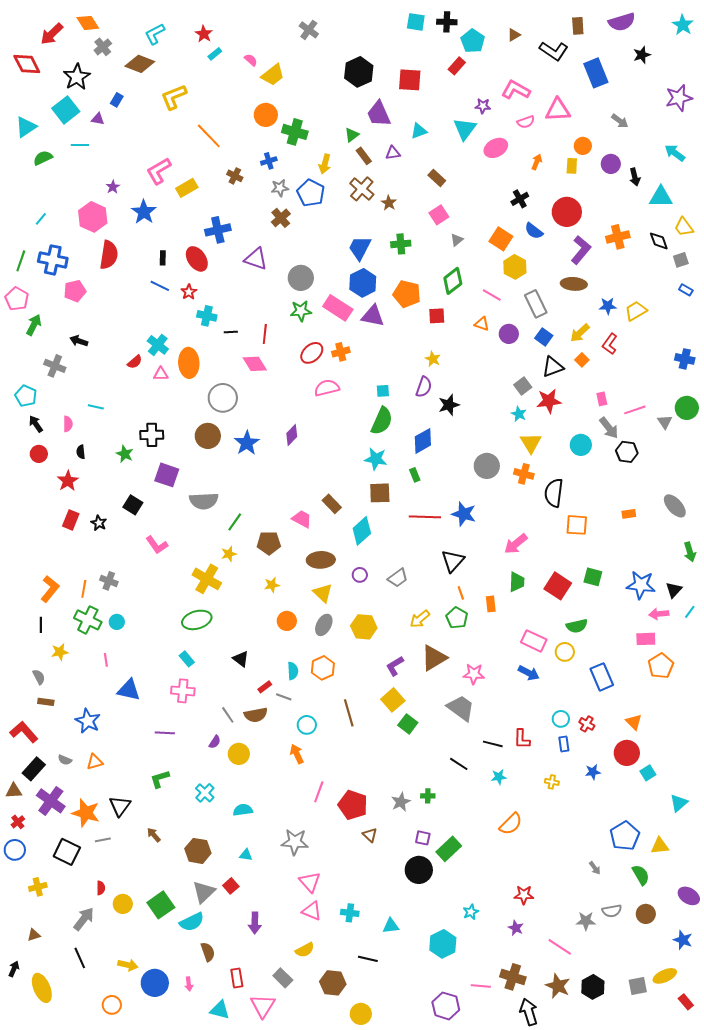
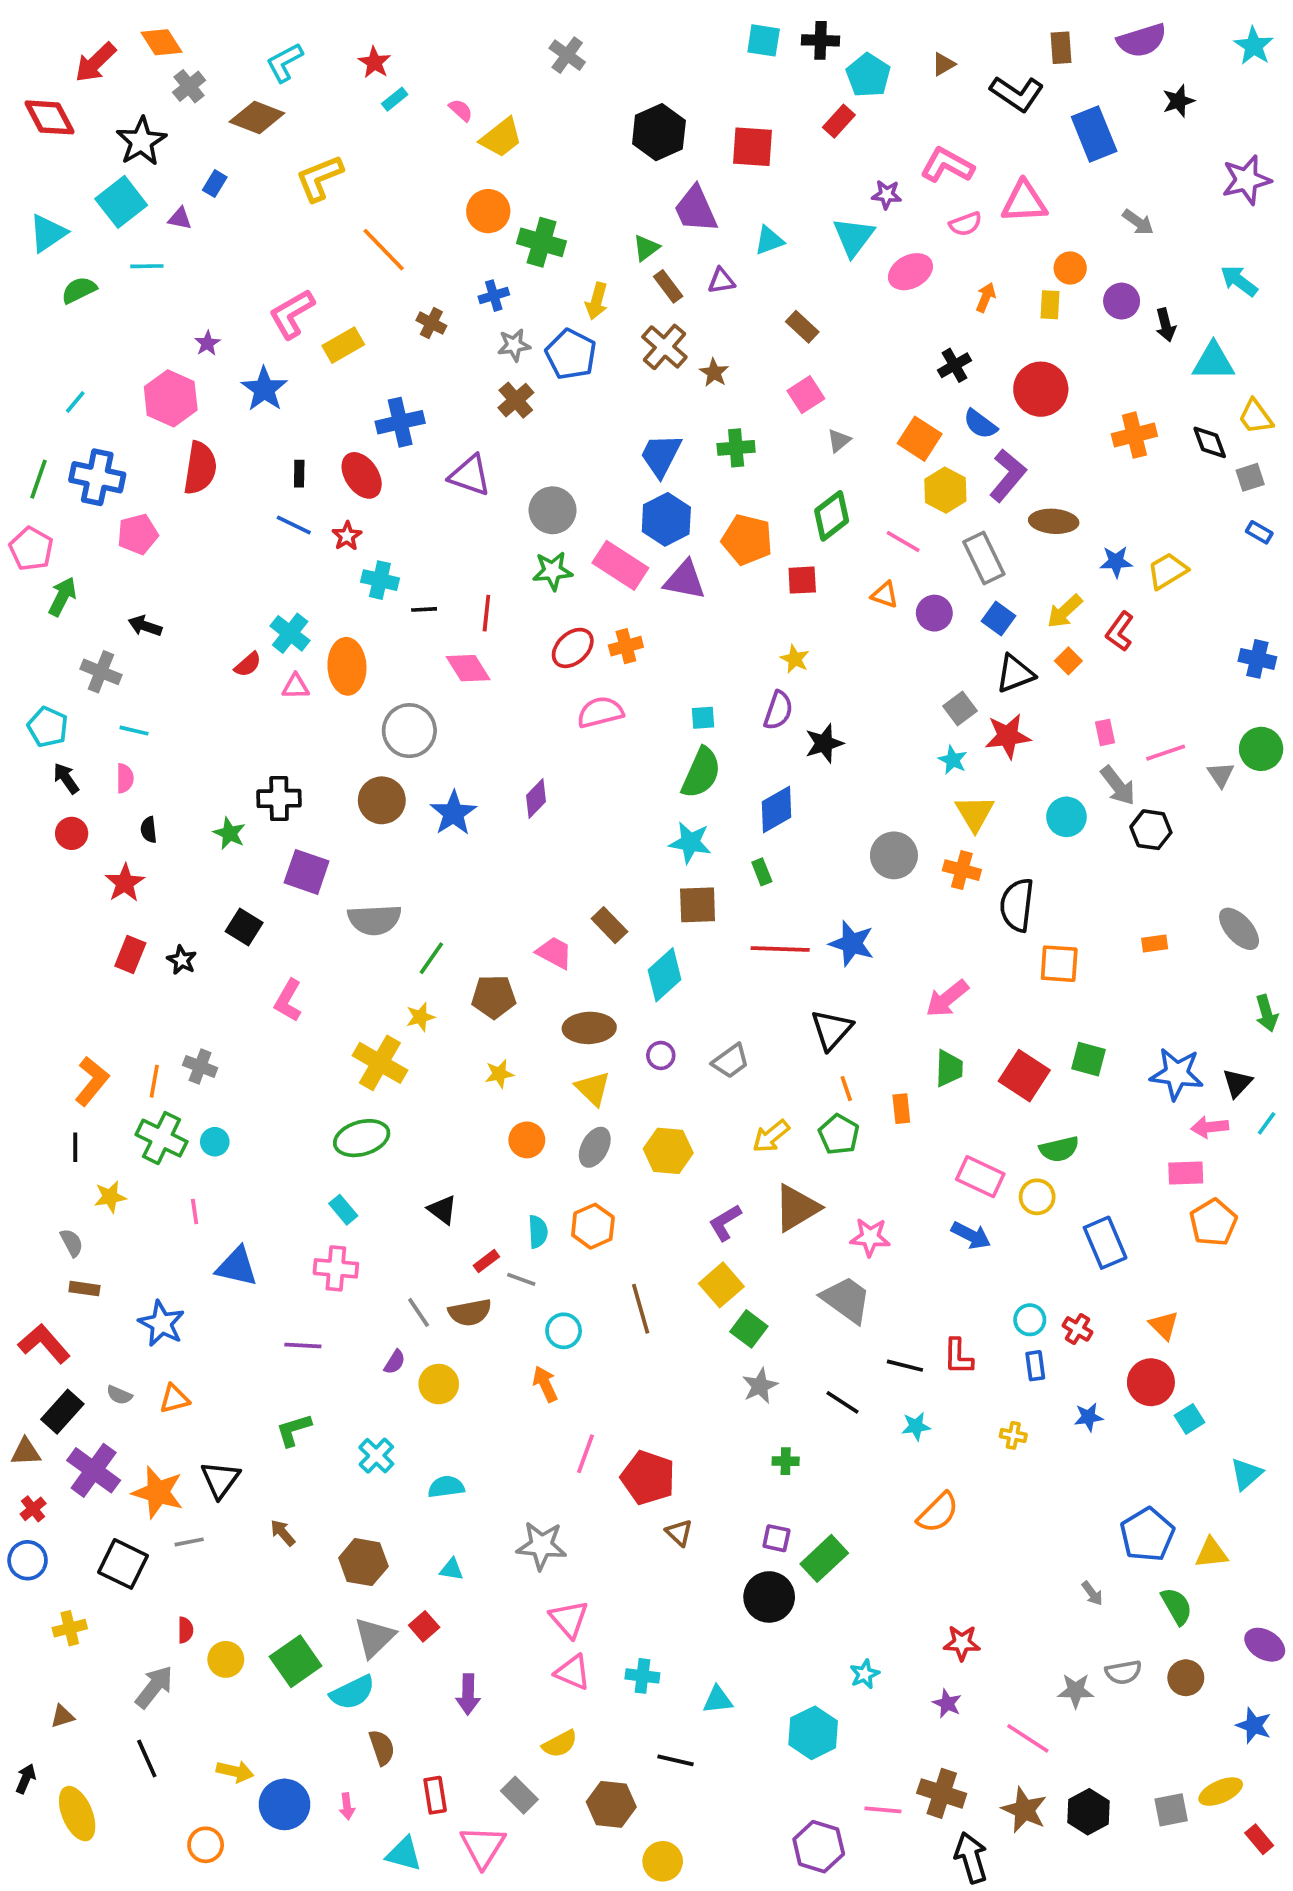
purple L-shape: (581, 250) -> (1008, 475), moved
cyan line: (96, 407) -> (134, 731), moved
pink L-shape: (157, 545) -> (288, 1000), turned 65
gray star: (401, 802) -> (760, 1386), moved

